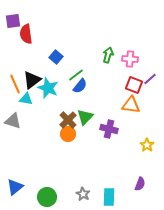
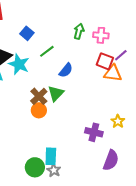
blue semicircle: (80, 86) -> (66, 70), moved
orange triangle: (131, 105) -> (113, 73), moved
purple cross: (109, 129) -> (94, 132), moved
purple semicircle: (140, 184) -> (111, 160), size x1.5
green circle: (47, 197) -> (35, 167), moved
cyan rectangle: (109, 197) -> (51, 156), moved

